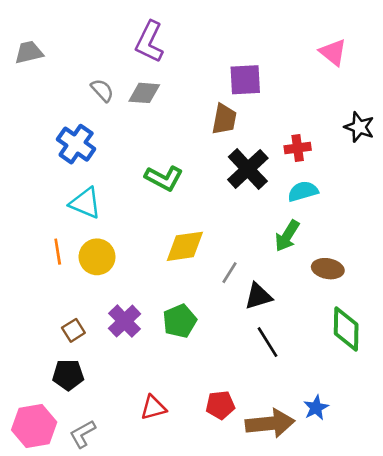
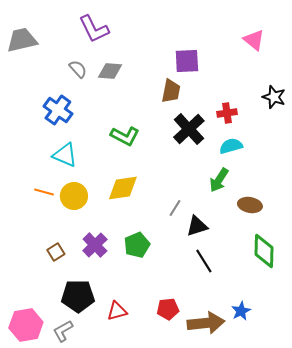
purple L-shape: (149, 42) -> (94, 29), moved, turned -52
gray trapezoid: (29, 52) -> (22, 40), size x1.4
yellow diamond: (185, 246) -> (123, 188), moved
orange line: (58, 252) -> (44, 192), turned -66
black pentagon: (68, 375) -> (78, 296), moved, size x1.4

